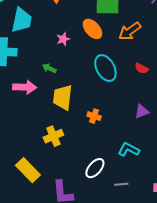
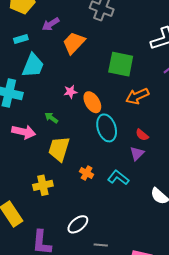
orange ellipse: (92, 29) -> (92, 102), moved
purple triangle: (142, 111) -> (137, 153), moved, turned -35
cyan L-shape: (129, 150) -> (118, 178), moved

